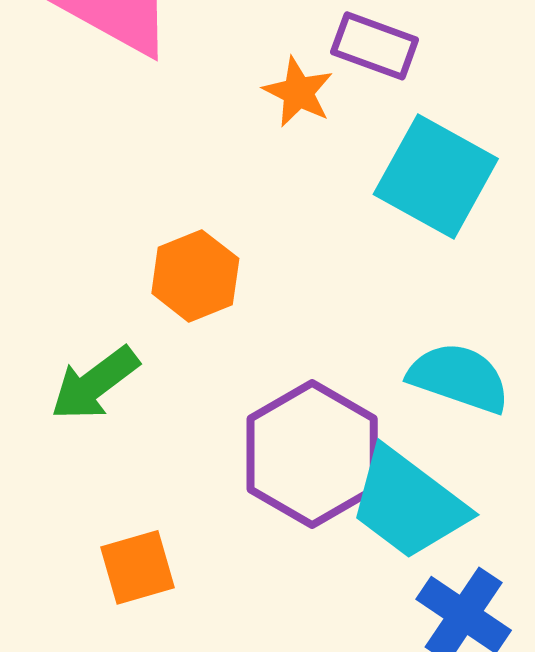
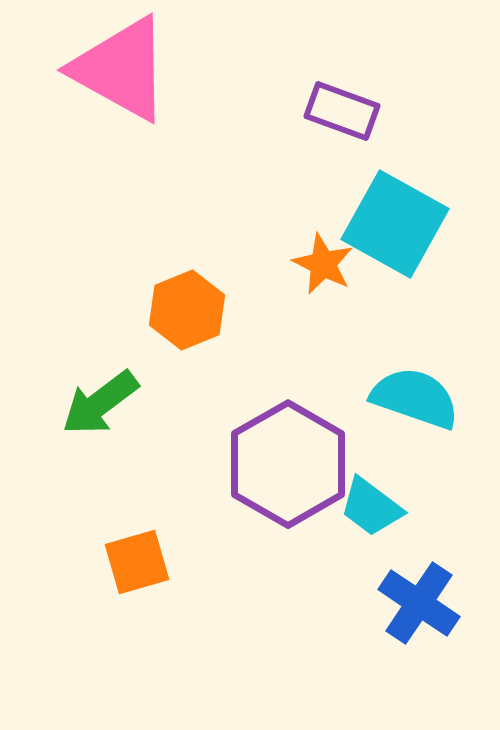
orange star: (298, 92) -> (323, 264), moved
cyan trapezoid: (408, 504) -> (371, 507), size x0.6

